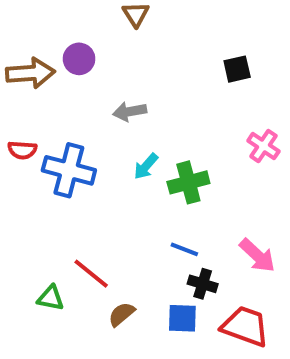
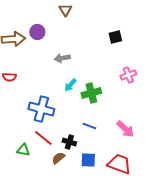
pink cross: (263, 146) -> (128, 75), turned 35
blue cross: (69, 170) -> (41, 109), moved
black cross: (203, 284) -> (69, 142), moved

